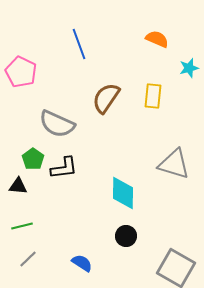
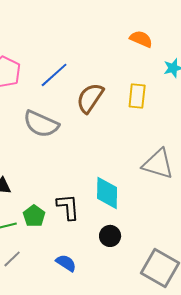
blue line: (79, 44) -> (54, 75), moved, turned 68
green pentagon: (33, 159) -> (34, 216), moved
black L-shape: (64, 168) -> (68, 207), moved, turned -88

